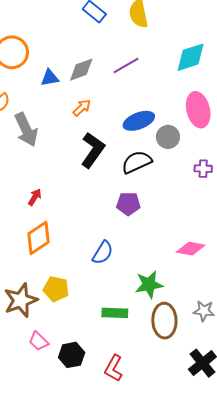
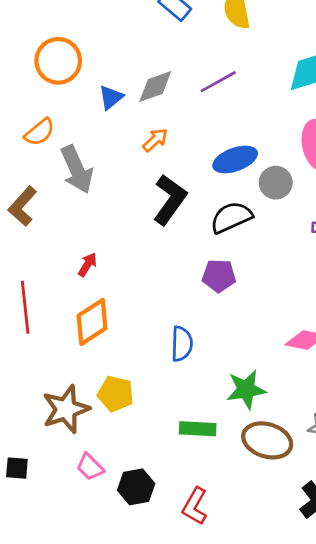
blue triangle: (50, 78) -> (111, 97), turned -30
blue semicircle: (103, 253) -> (182, 344), turned -30
brown ellipse: (164, 321) -> (267, 440), turned -72

